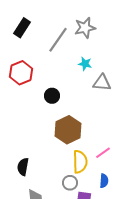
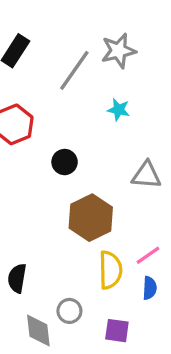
gray triangle: (102, 83) -> (146, 175), moved
blue semicircle: (104, 181) -> (150, 288), moved
gray circle: (70, 183) -> (69, 311), moved

